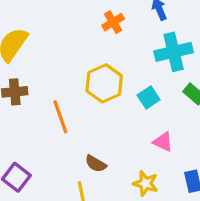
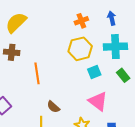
yellow hexagon: (104, 83) -> (80, 49), moved
pink triangle: (163, 142) -> (98, 101), size x1.5

